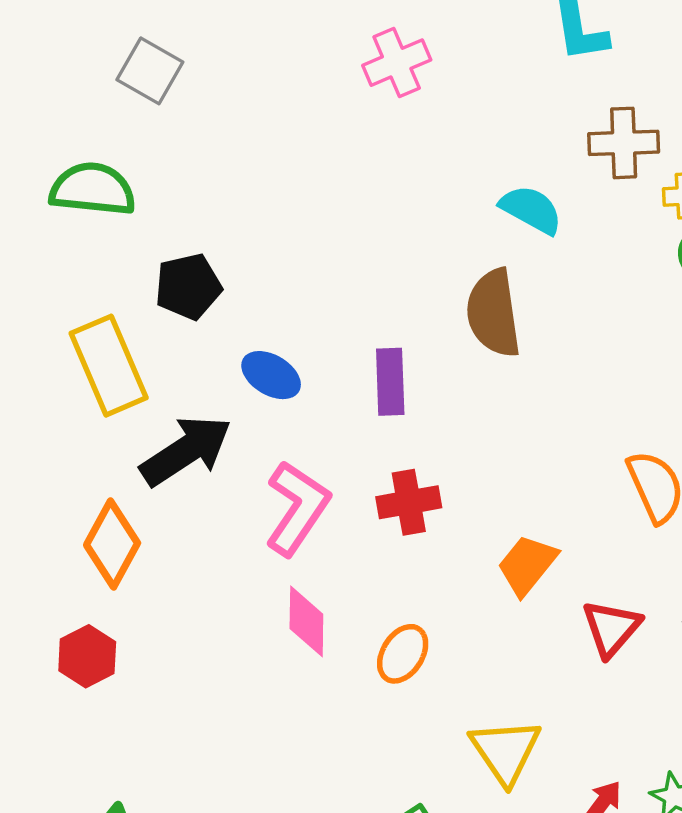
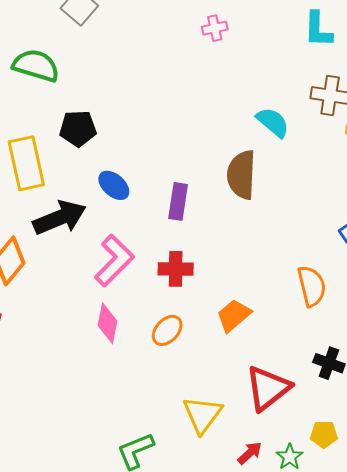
pink cross: (397, 63) -> (215, 28), size x0.7
red triangle: (611, 628) -> (268, 388), moved, size x1.4
orange ellipse: (403, 654) -> (167, 330), moved

